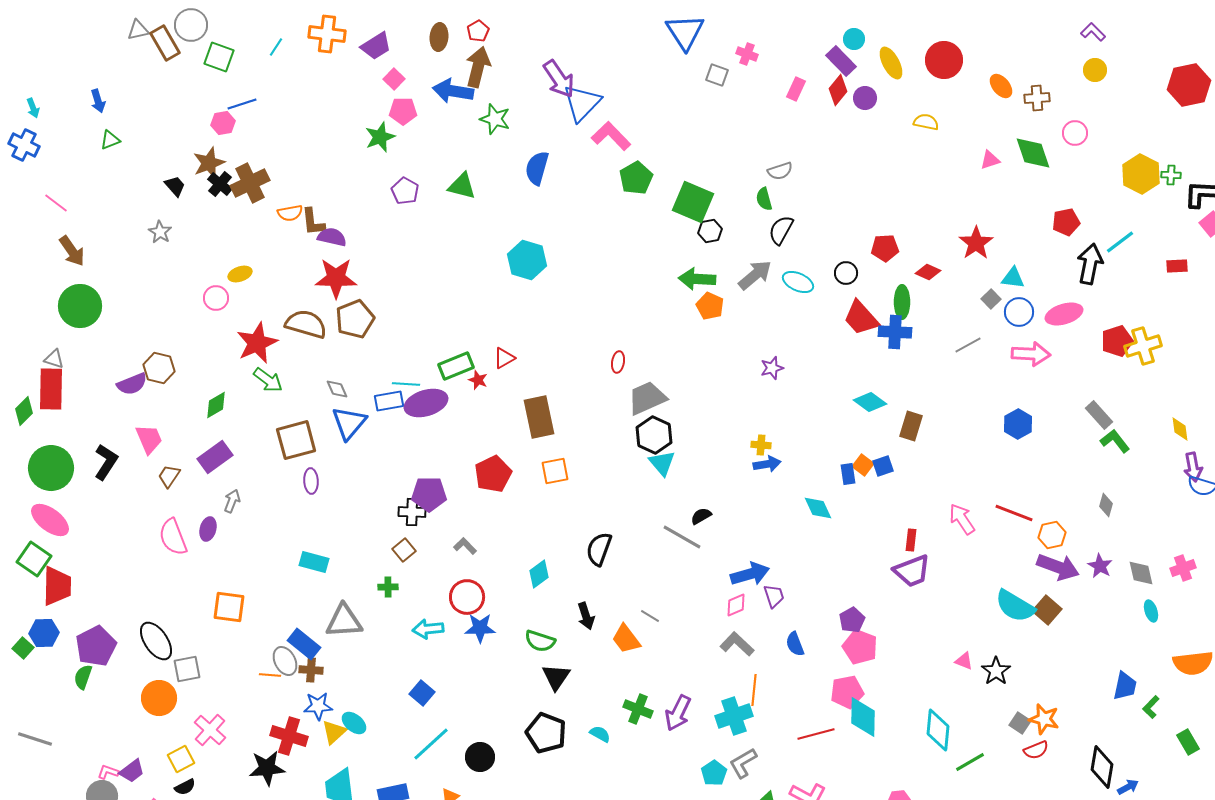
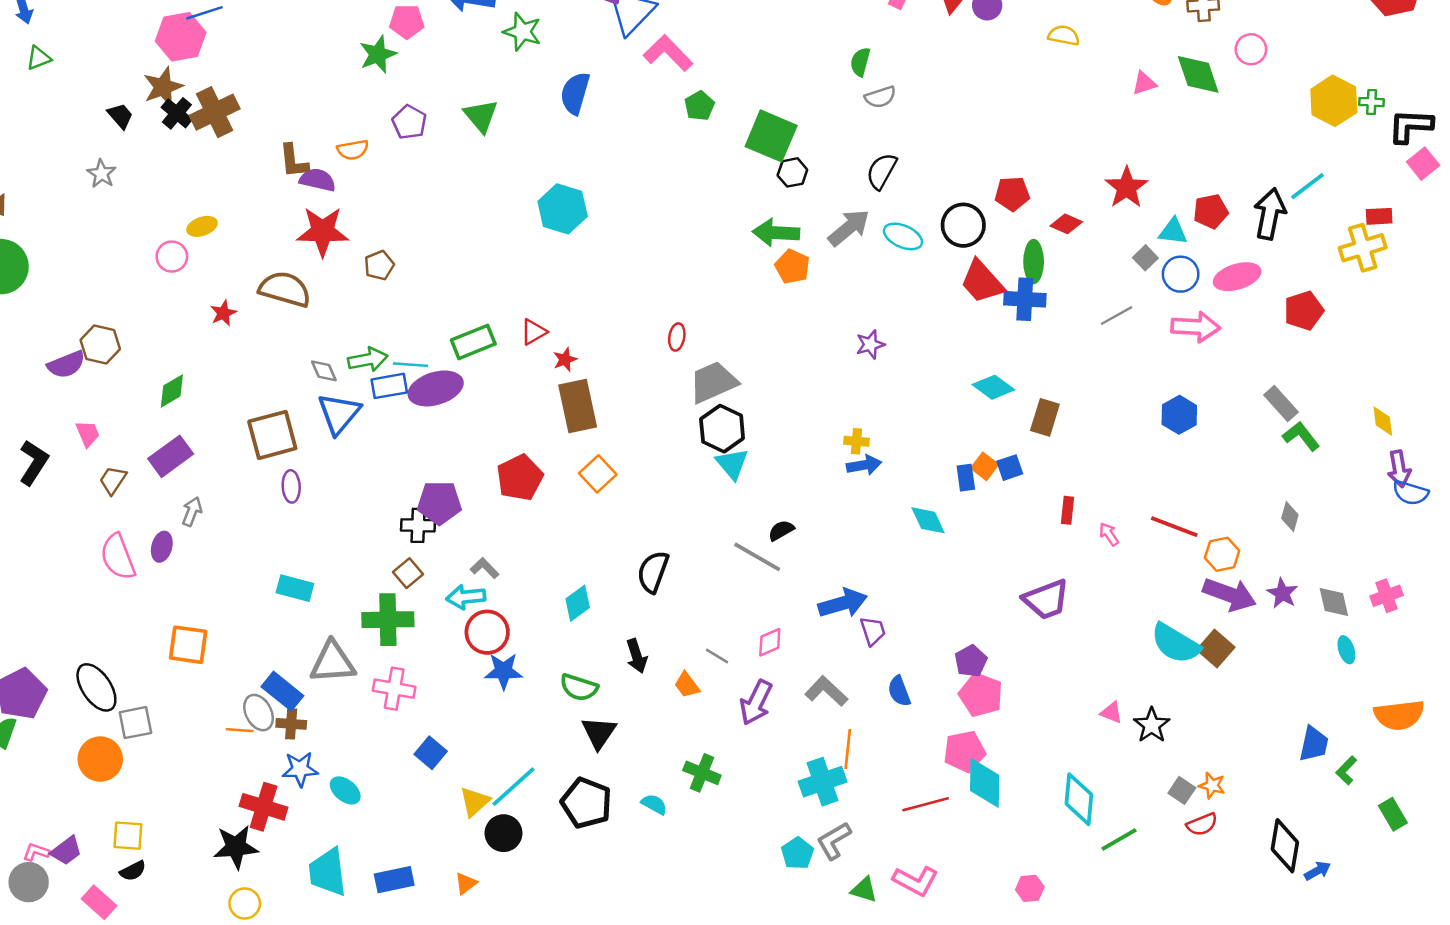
pink hexagon: (223, 123) -> (181, 37), size x1.6
green pentagon: (636, 178) -> (699, 106), size x0.7
green triangle: (462, 186) -> (481, 116), turned 36
green semicircle: (764, 199) -> (860, 62), moved, turned 30
orange semicircle: (290, 213) -> (353, 150), moved
red pentagon: (1066, 222) -> (1211, 211), moved
black circle: (846, 273) -> (963, 225), size x1.5
brown pentagon: (355, 319) -> (379, 265), moved, size x0.6
red star: (257, 343) -> (223, 313), size x0.5
yellow cross: (1143, 346) -> (1363, 248), moved
green arrow: (268, 380) -> (368, 360), moved, turned -48
red star: (478, 380) -> (565, 360), moved, turned 30
pink trapezoid: (149, 439) -> (88, 434), size x0.7
orange square: (555, 471) -> (598, 474), turned -32
pink arrow: (962, 519) -> (1109, 534), size x0.6
red rectangle: (911, 540) -> (1068, 510), moved
green cross: (388, 587) -> (388, 620), size x2.0
pink diamond: (736, 605) -> (770, 642), moved
cyan arrow: (428, 629) -> (466, 597), moved
orange trapezoid: (626, 639) -> (687, 685), size x0.7
purple arrow: (678, 713) -> (756, 702), moved
orange star: (1044, 719) -> (1212, 785), size x0.7
pink cross: (210, 730) -> (394, 689), moved, turned -32
yellow triangle: (334, 732) -> (475, 802), moved
cyan line: (431, 744) -> (514, 787), moved
yellow square: (181, 759) -> (128, 836), turned 32

